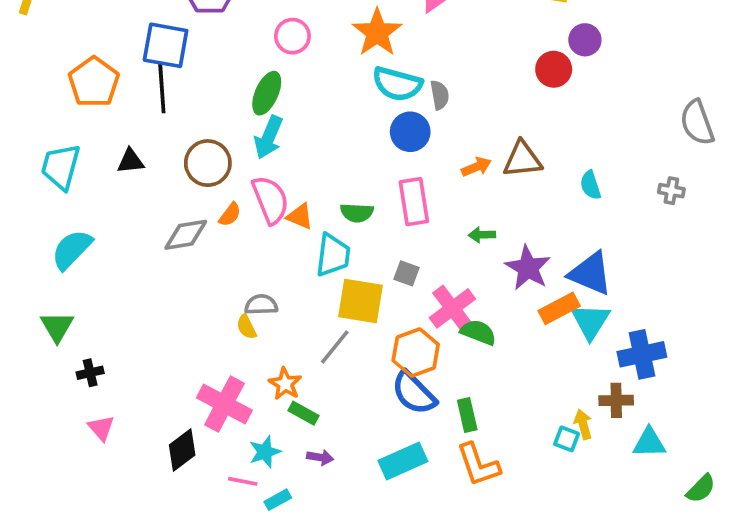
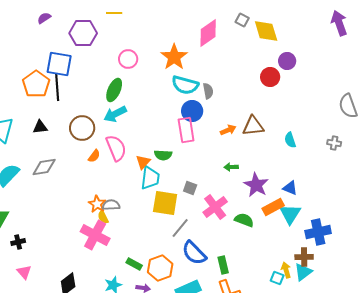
orange pentagon: (94, 82) -> (36, 84), moved
cyan arrow: (269, 137) -> (115, 114), turned 40
pink rectangle: (414, 202) -> (186, 130), moved
orange triangle: (300, 216) -> (143, 162), moved, turned 49
gray diamond: (186, 235) -> (44, 167), moved
blue triangle: (590, 273) -> (290, 188), size x0.6
green semicircle: (478, 332) -> (244, 220), moved
gray line: (335, 347) -> (180, 228), moved
orange hexagon: (416, 353) -> (160, 268), moved
orange star: (285, 384) -> (97, 204), moved
pink cross: (224, 404) -> (95, 235), moved
cyan triangle: (649, 443) -> (303, 272), moved, turned -36

